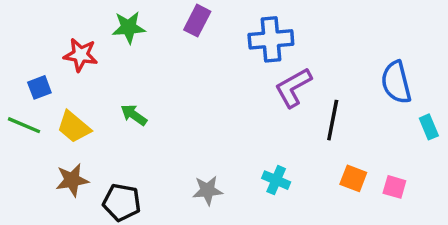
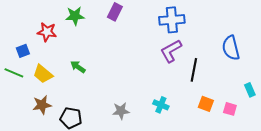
blue cross: (271, 39) -> (172, 20), moved
cyan rectangle: (429, 127) -> (250, 90), moved

